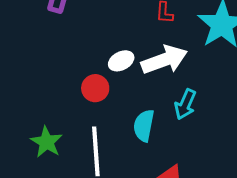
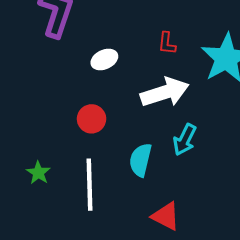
white ellipse: (121, 61) -> (104, 59), moved
green star: (46, 142) -> (38, 173), size x0.7

